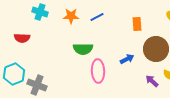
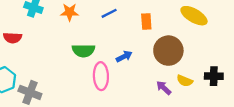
blue line: (97, 17) -> (109, 13), moved
blue arrow: (127, 59) -> (124, 56), moved

